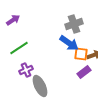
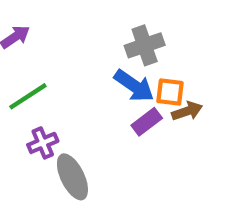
orange square: (81, 54) -> (170, 92), moved
purple rectangle: (84, 72) -> (147, 122), moved

